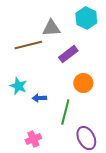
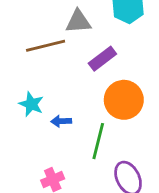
orange circle: (83, 83) -> (124, 100), size x1.4

